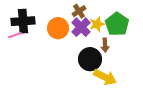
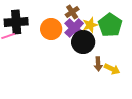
brown arrow: (105, 45) -> (98, 64), moved
black circle: (90, 59) -> (83, 42), moved
yellow arrow: (105, 77) -> (112, 69), moved, size x0.7

